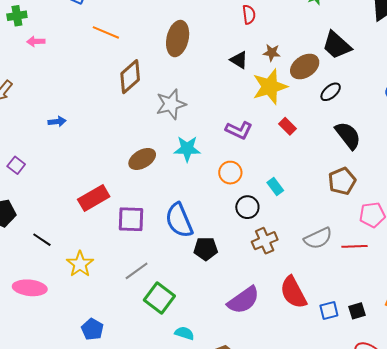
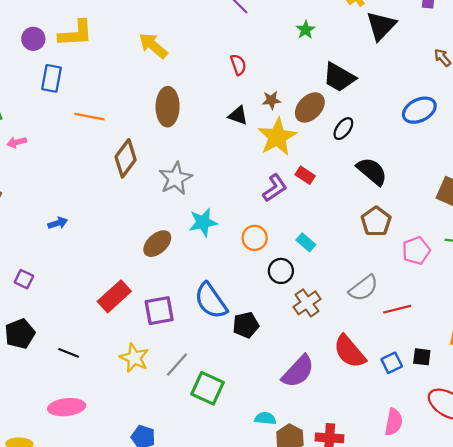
purple L-shape: (239, 130) -> (275, 188), moved, turned -48
red line: (354, 246) -> (397, 309), moved
yellow star: (80, 264) -> (134, 358), moved
black square: (357, 311) -> (422, 357), turned 36
cyan semicircle: (184, 333) -> (265, 418), moved

